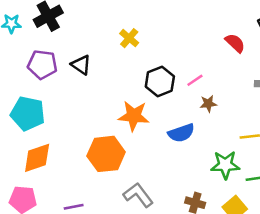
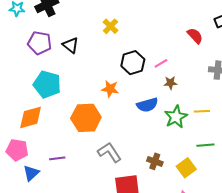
cyan pentagon: (28, 113) -> (47, 84), moved
orange star: (134, 116) -> (110, 89), size x0.7
green star: (225, 165) -> (176, 117), moved, turned -30

